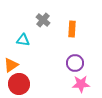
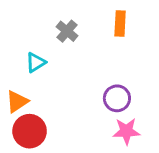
orange rectangle: (72, 29) -> (120, 23), moved
cyan triangle: (23, 40) -> (36, 62), turned -40

